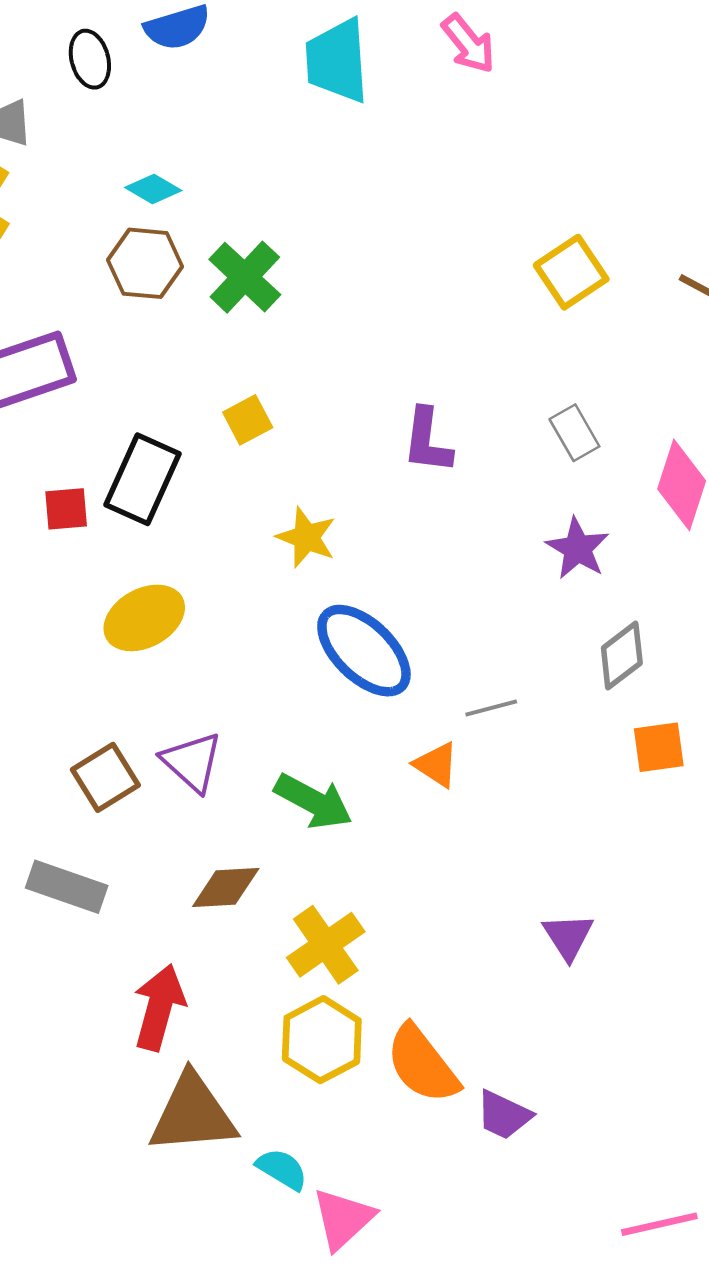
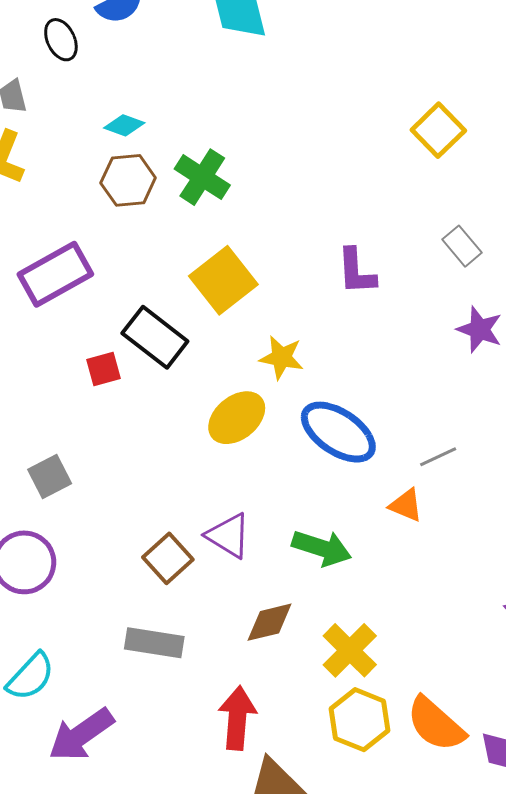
yellow square: (248, 420) -> (223, 280), size x1.8
black rectangle: (142, 479) -> (155, 337), turned -66
yellow ellipse: (144, 618) -> (237, 418), moved

